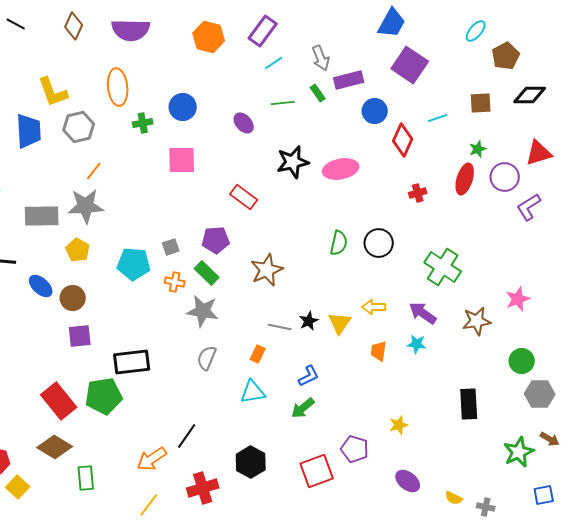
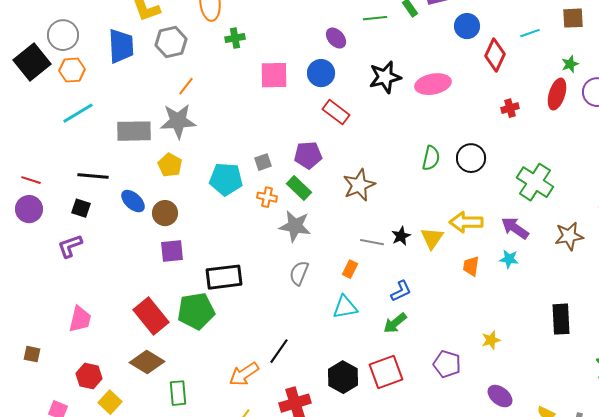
blue circle: (183, 107) -> (321, 73), moved
yellow arrow: (374, 307) -> (466, 222), size x1.4
red square: (317, 471) -> (386, 372), moved

